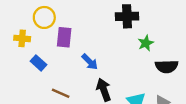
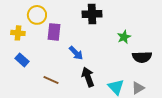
black cross: (127, 16) -> (92, 14), moved
blue rectangle: (38, 63) -> (22, 60), moved

